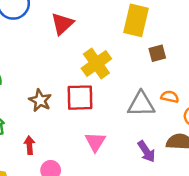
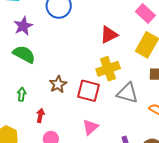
red triangle: (62, 24) -> (109, 35), moved
gray triangle: (141, 104) -> (127, 93), moved

